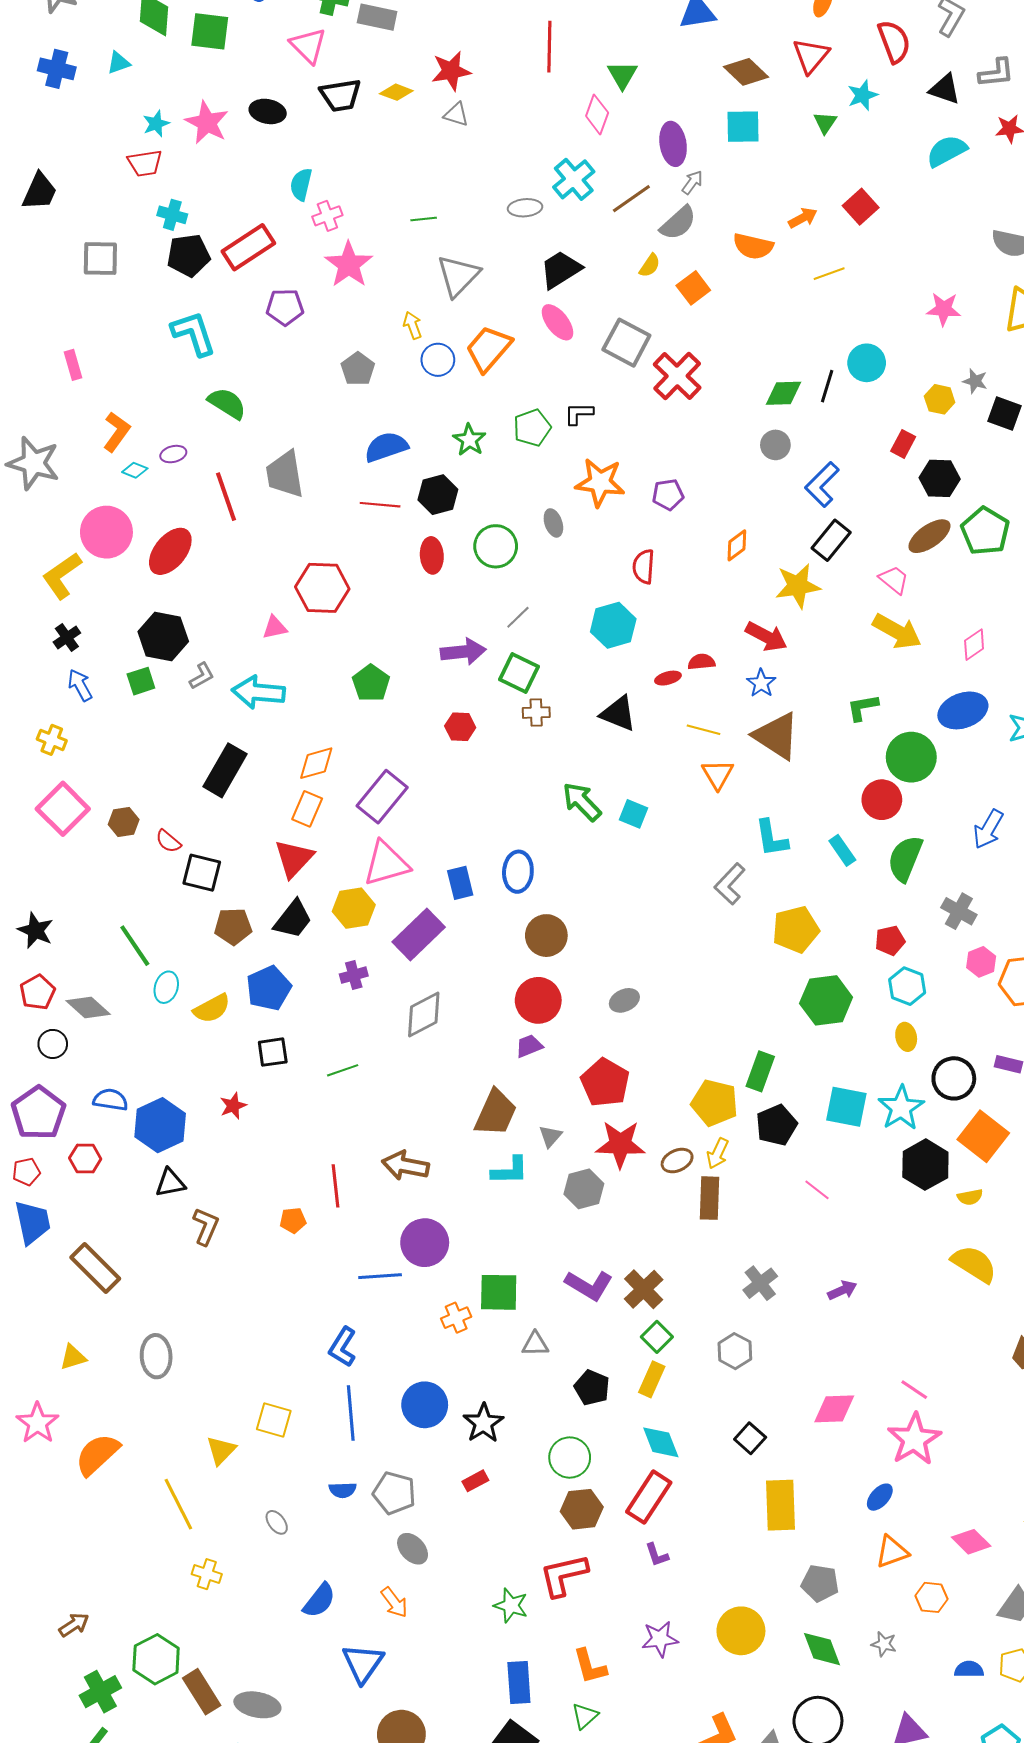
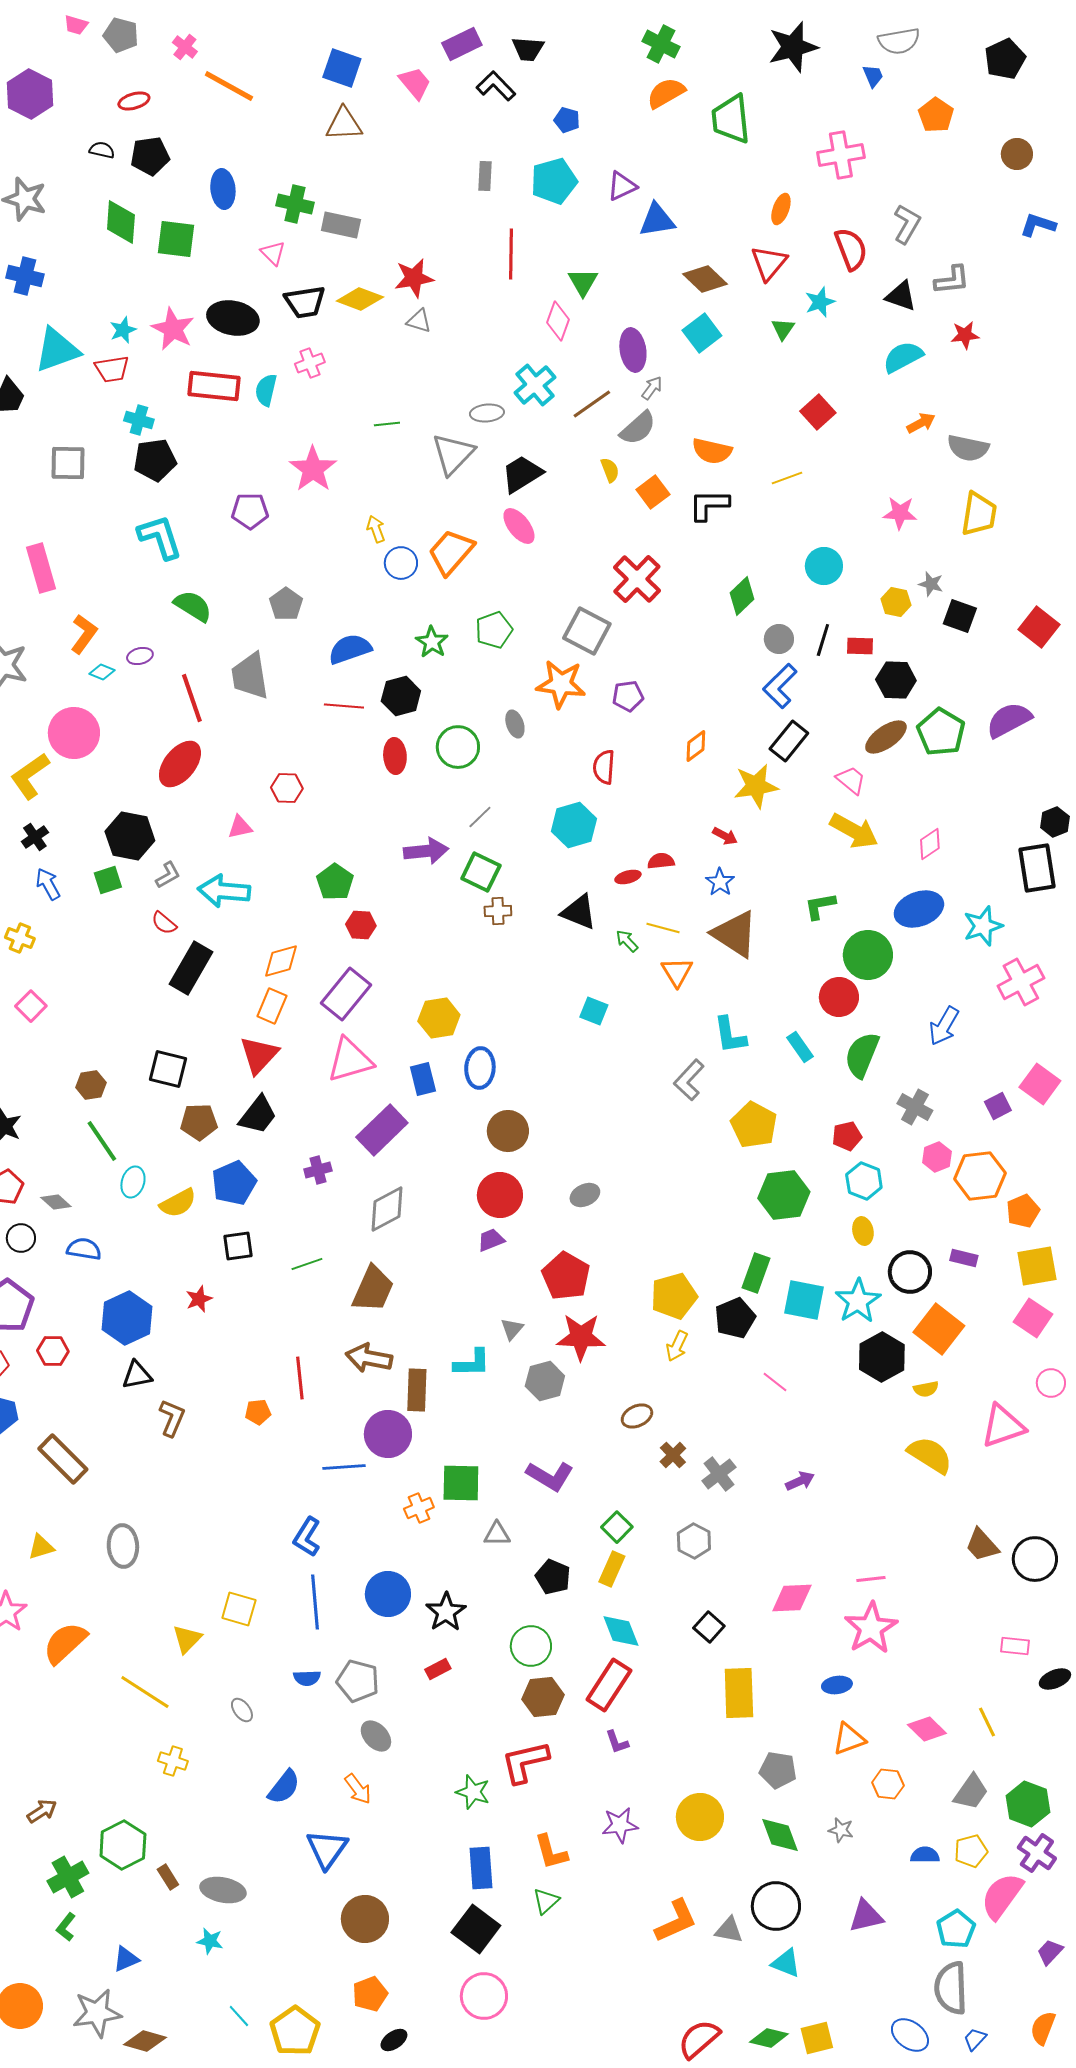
pink triangle: (308, 46) -> (273, 253), size x0.7
cyan triangle: (119, 63) -> (57, 350), moved, size x2.0
yellow diamond: (396, 92) -> (360, 299), size x1.4
black ellipse: (268, 111) -> (233, 318), size x1.4
cyan square: (743, 127) -> (702, 333), turned -36
pink cross: (327, 216) -> (310, 363), moved
orange arrow: (803, 218) -> (921, 423), moved
red rectangle: (248, 247) -> (214, 386), moved, turned 39
yellow semicircle: (650, 266) -> (610, 470), turned -55
gray triangle: (458, 276) -> (453, 454), moved
gray square: (626, 343) -> (587, 631), moved
pink rectangle: (73, 365) -> (41, 568), size x1.6
gray pentagon: (358, 369) -> (286, 604), moved
black line: (827, 386) -> (823, 640), moved
green diamond: (784, 393) -> (742, 596), turned -42
black L-shape: (579, 414) -> (709, 505), moved, size x1.4
red rectangle: (903, 444) -> (860, 646), turned 64
gray circle: (775, 445) -> (779, 639), moved
red ellipse: (170, 551) -> (180, 764), moved
red hexagon: (322, 588) -> (287, 788), size x0.6
red arrow: (766, 636) -> (725, 836), size x0.6
red hexagon: (460, 727) -> (361, 925), moved
green arrow: (582, 802) -> (627, 941), moved, size x0.6
pink square: (63, 809) -> (31, 1006), size x0.6
brown hexagon: (124, 822) -> (91, 1085), moved
red semicircle: (168, 841) -> (164, 923), moved
yellow hexagon: (354, 908) -> (439, 1018), moved
yellow pentagon: (796, 929) -> (754, 1125), turned -30
gray diamond: (88, 1007) -> (56, 1202), size x0.7
green rectangle: (760, 1071) -> (756, 1273), moved
blue semicircle: (110, 1100) -> (84, 1249), moved
yellow pentagon: (715, 1103) -> (674, 1296), turned -30
brown trapezoid: (496, 1113) -> (373, 1289), moved
brown ellipse: (677, 1161) -> (637, 1416), moved
brown rectangle: (710, 1198) -> (417, 1390), moved
brown cross: (644, 1289) -> (673, 1455), moved, size x0.7
pink line: (914, 1390) -> (871, 1579), turned -40
blue ellipse: (880, 1497) -> (837, 1685), turned 40
yellow line: (178, 1504) -> (145, 1692), turned -30
brown rectangle: (202, 1692) -> (168, 1877), size x0.6

